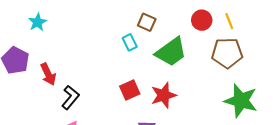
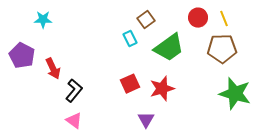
cyan star: (38, 22) -> (43, 20), turned 30
brown square: (147, 22) -> (146, 20), turned 30

